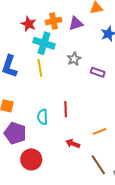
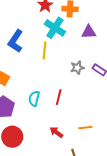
purple triangle: (76, 23) -> (89, 32), moved
gray star: (74, 59) -> (77, 68), moved

